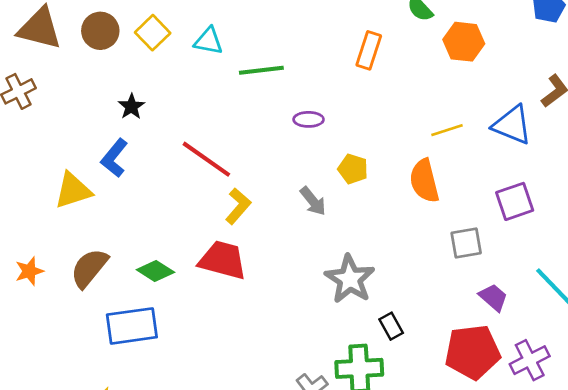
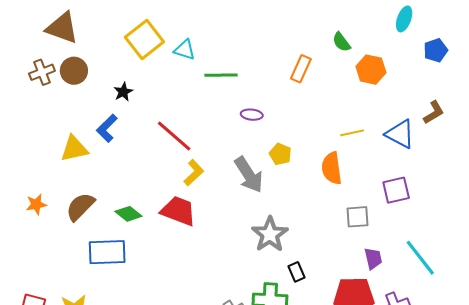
brown circle: (100, 31) -> (74, 71), moved
yellow square: (153, 33) -> (144, 39), size x1.5
gray arrow: (313, 201) -> (249, 175), size x1.6
purple trapezoid: (493, 297) -> (373, 259), turned 30

